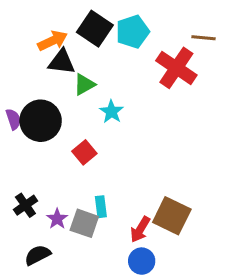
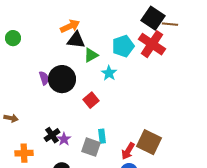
black square: (95, 29) -> (153, 18), moved
cyan pentagon: (133, 32) -> (123, 46), moved
purple star: (57, 219) -> (64, 139), moved

